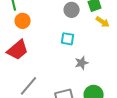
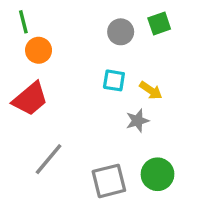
yellow arrow: (103, 22) -> (151, 90), moved

